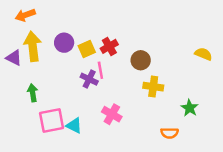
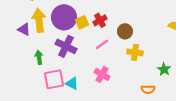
purple circle: (64, 43) -> (64, 17), size x1.6
pink line: (100, 70) -> (102, 44), moved, turned 64
purple cross: (89, 79) -> (66, 46), moved, size x1.5

